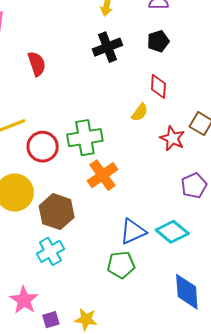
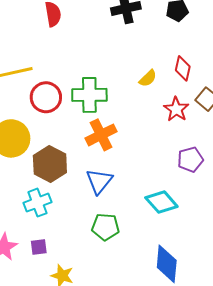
red diamond: (158, 86) -> (183, 68), moved
blue triangle: (133, 232) -> (99, 181), moved, turned -36
purple square: (51, 320) -> (39, 247), moved

